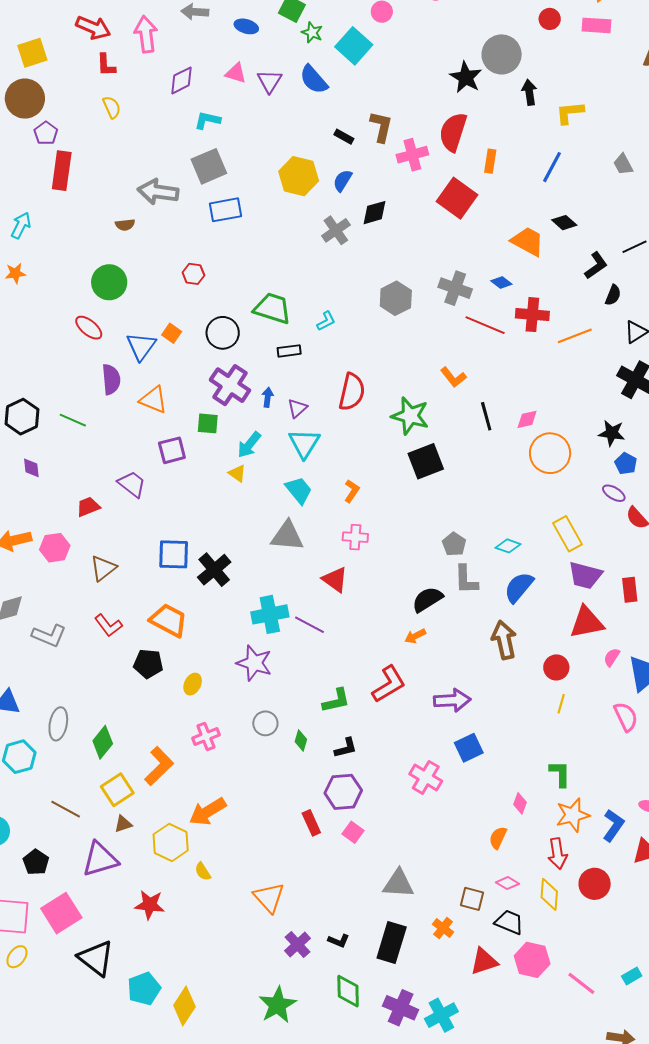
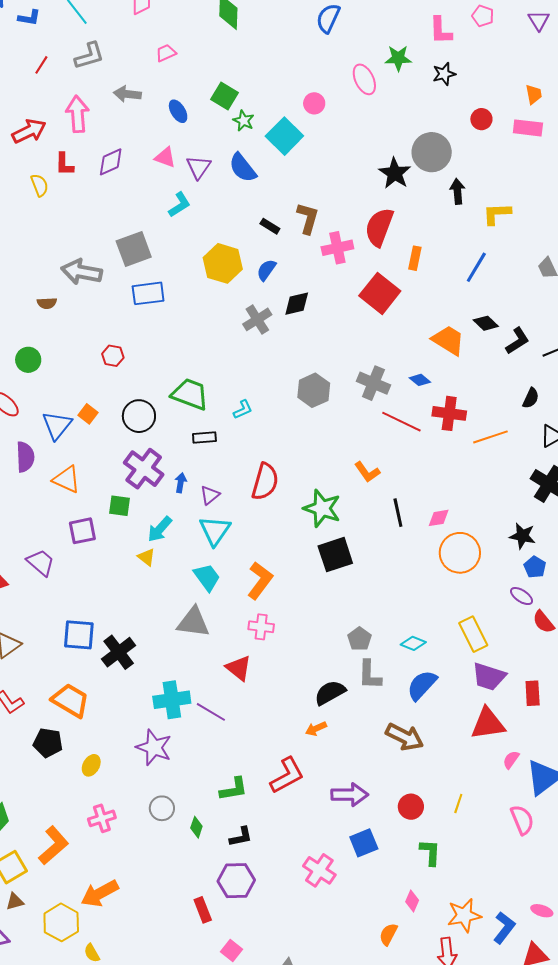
blue ellipse: (246, 26) -> (178, 111), turned 40
red arrow: (93, 28) -> (29, 131), moved, turned -52
red L-shape: (106, 65) -> (64, 164), moved
cyan L-shape: (207, 120) -> (179, 205), moved, turned 132
black L-shape: (596, 266) -> (517, 341), moved
green circle: (109, 282) -> (28, 360), size x0.7
orange L-shape: (352, 491) -> (260, 581), size x1.6
brown arrow: (504, 640) -> (405, 737), turned 126
red circle: (556, 667) -> (411, 807), moved
green L-shape: (560, 774) -> (430, 852), moved
pink square: (353, 832) -> (232, 950), moved

